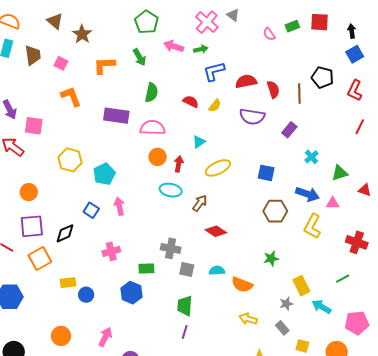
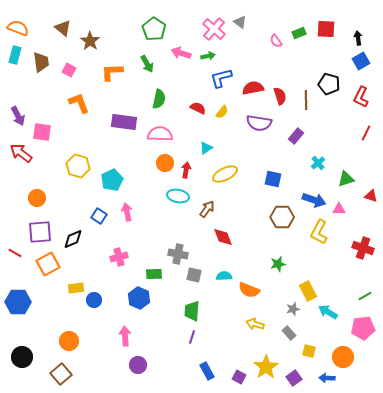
red diamond: (216, 231) -> (223, 237), turned 35
green line: (343, 279) -> (365, 296), moved
pink arrow: (105, 337) -> (125, 336), moved, turned -30

